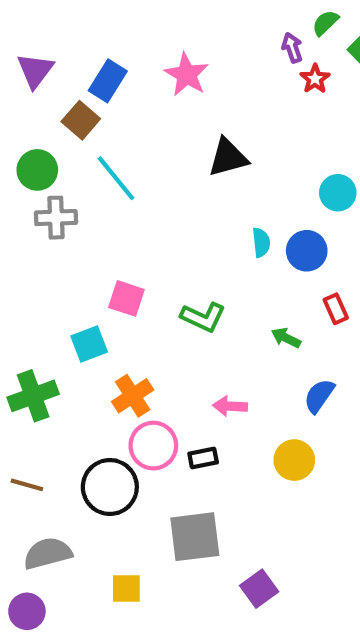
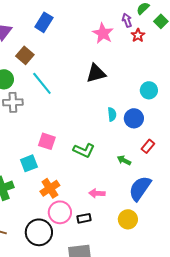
pink star: (187, 75) -> (103, 33), moved
blue rectangle: (108, 81) -> (44, 22), moved
red rectangle: (336, 309) -> (148, 146), turned 64
blue semicircle: (319, 396) -> (140, 188), size x1.5

